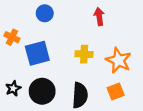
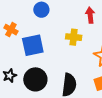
yellow cross: (84, 54) -> (74, 37), moved

